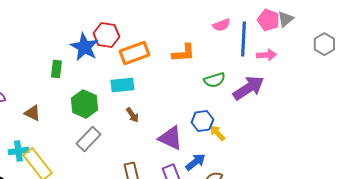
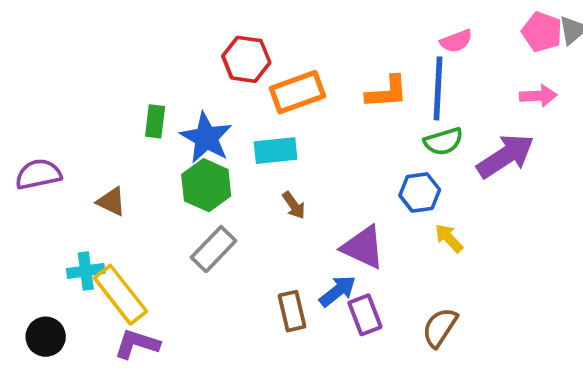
blue line: (243, 39) -> (438, 88), moved
blue star: (84, 47) -> (206, 138), moved
blue hexagon: (202, 121) -> (420, 192), moved
blue arrow: (195, 162) -> (338, 291), moved

